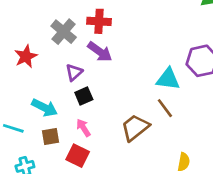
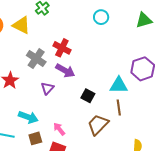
red cross: (99, 21) -> (62, 48), turned 30
black square: (84, 96) -> (88, 96), moved, turned -32
brown line: (165, 108) -> (119, 108), turned 35

